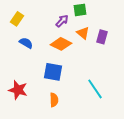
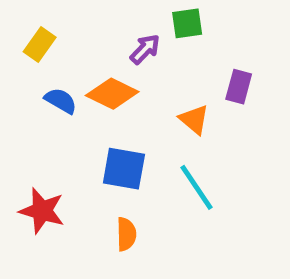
orange triangle: (83, 33) -> (194, 119), moved
orange diamond: (61, 44) -> (112, 94), moved
cyan line: (95, 89) -> (197, 187), moved

